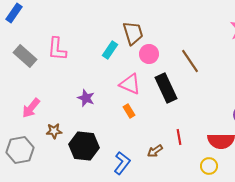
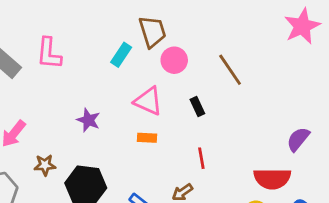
black rectangle: (166, 88) -> (197, 106), size x0.5
orange rectangle: (129, 111) -> (147, 138), turned -56
red line: (179, 137) -> (201, 158), moved

